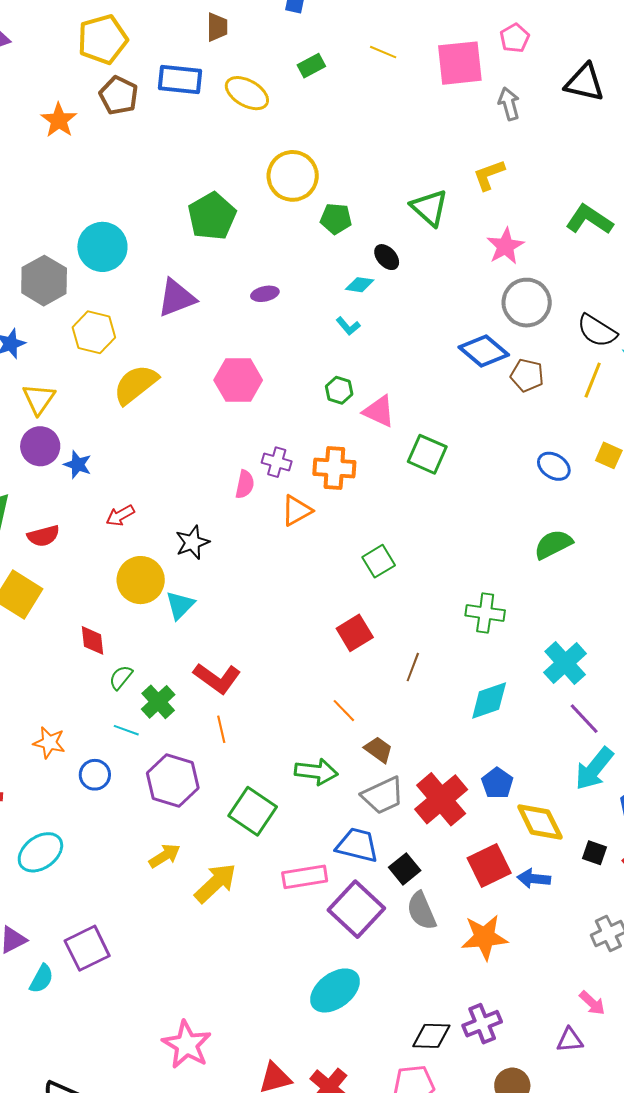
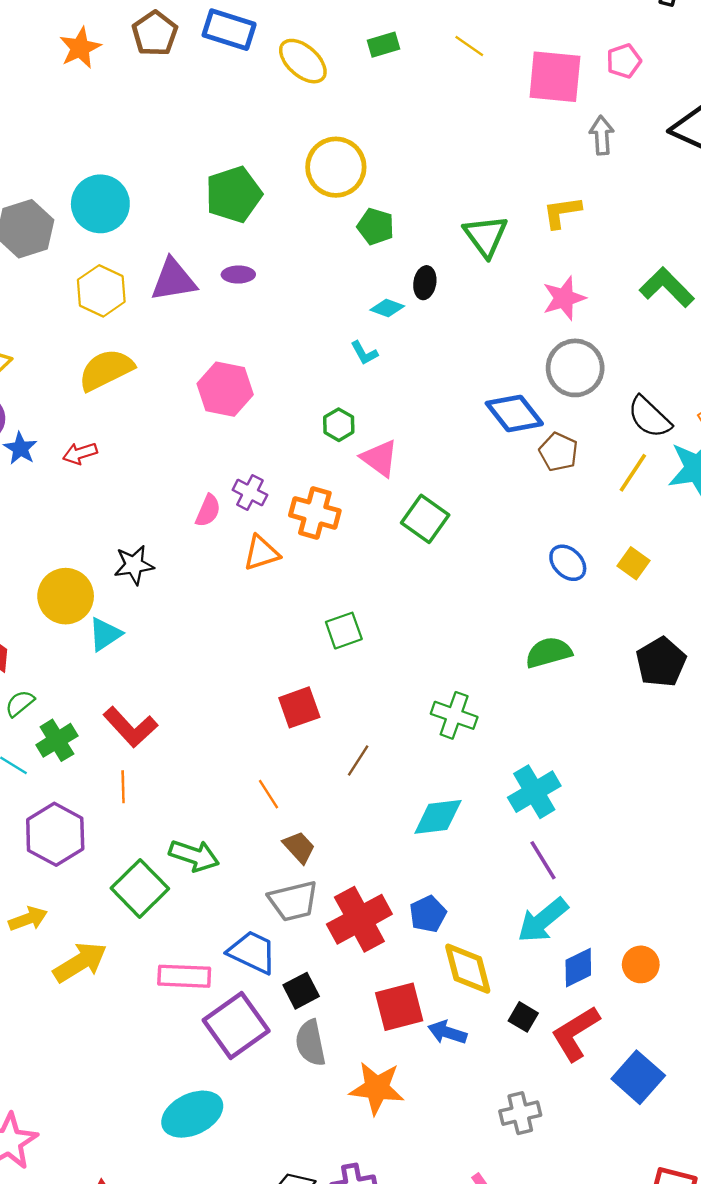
black ellipse: (387, 257) -> (425, 283), turned 40
purple ellipse: (265, 294) -> (238, 275), moved
yellow hexagon: (94, 332) -> (101, 291), moved
red arrow: (120, 515) -> (80, 453), moved
green arrow: (316, 772) -> (194, 856), moved

